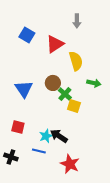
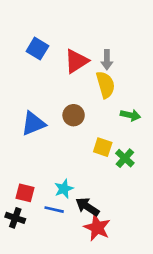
gray arrow: (77, 21) -> (107, 60), moved
blue triangle: (24, 89) -> (33, 124), turned 42
green cross: (65, 94) -> (125, 158), moved
red square: (18, 127) -> (25, 193), moved
black arrow: (59, 136) -> (87, 207), moved

